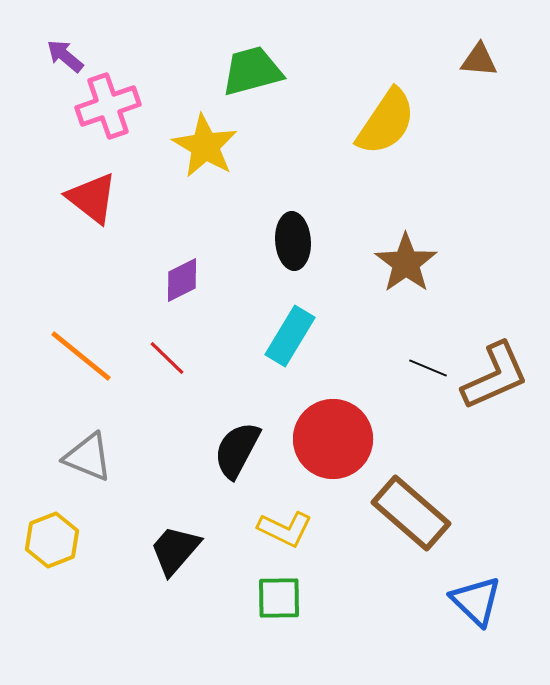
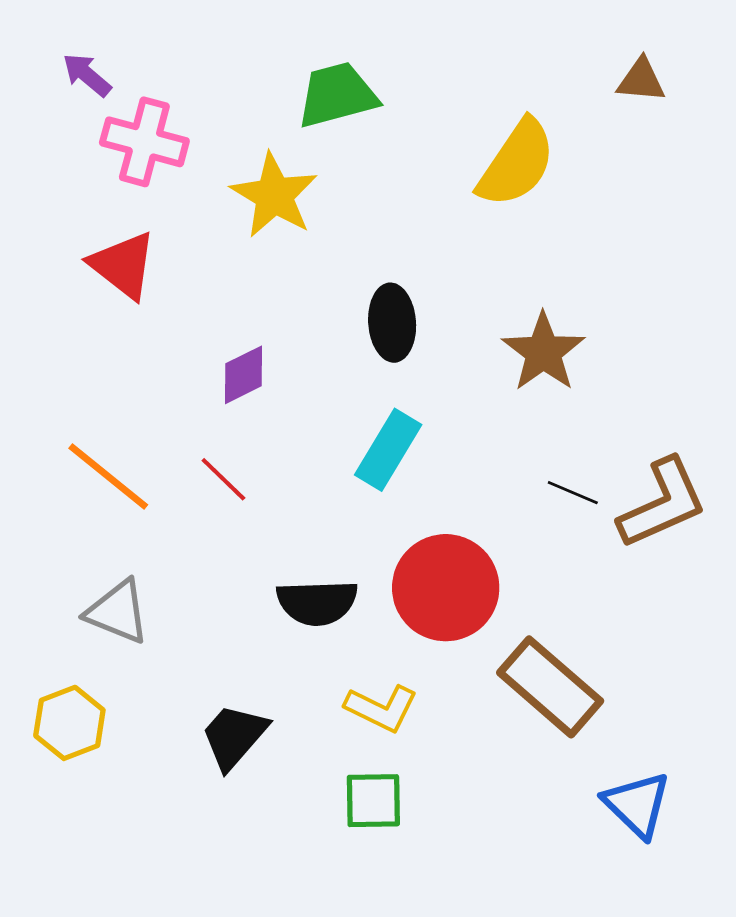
pink cross: (108, 106) -> (144, 142), turned 34
black semicircle: (237, 450) -> (317, 602), turned -120

